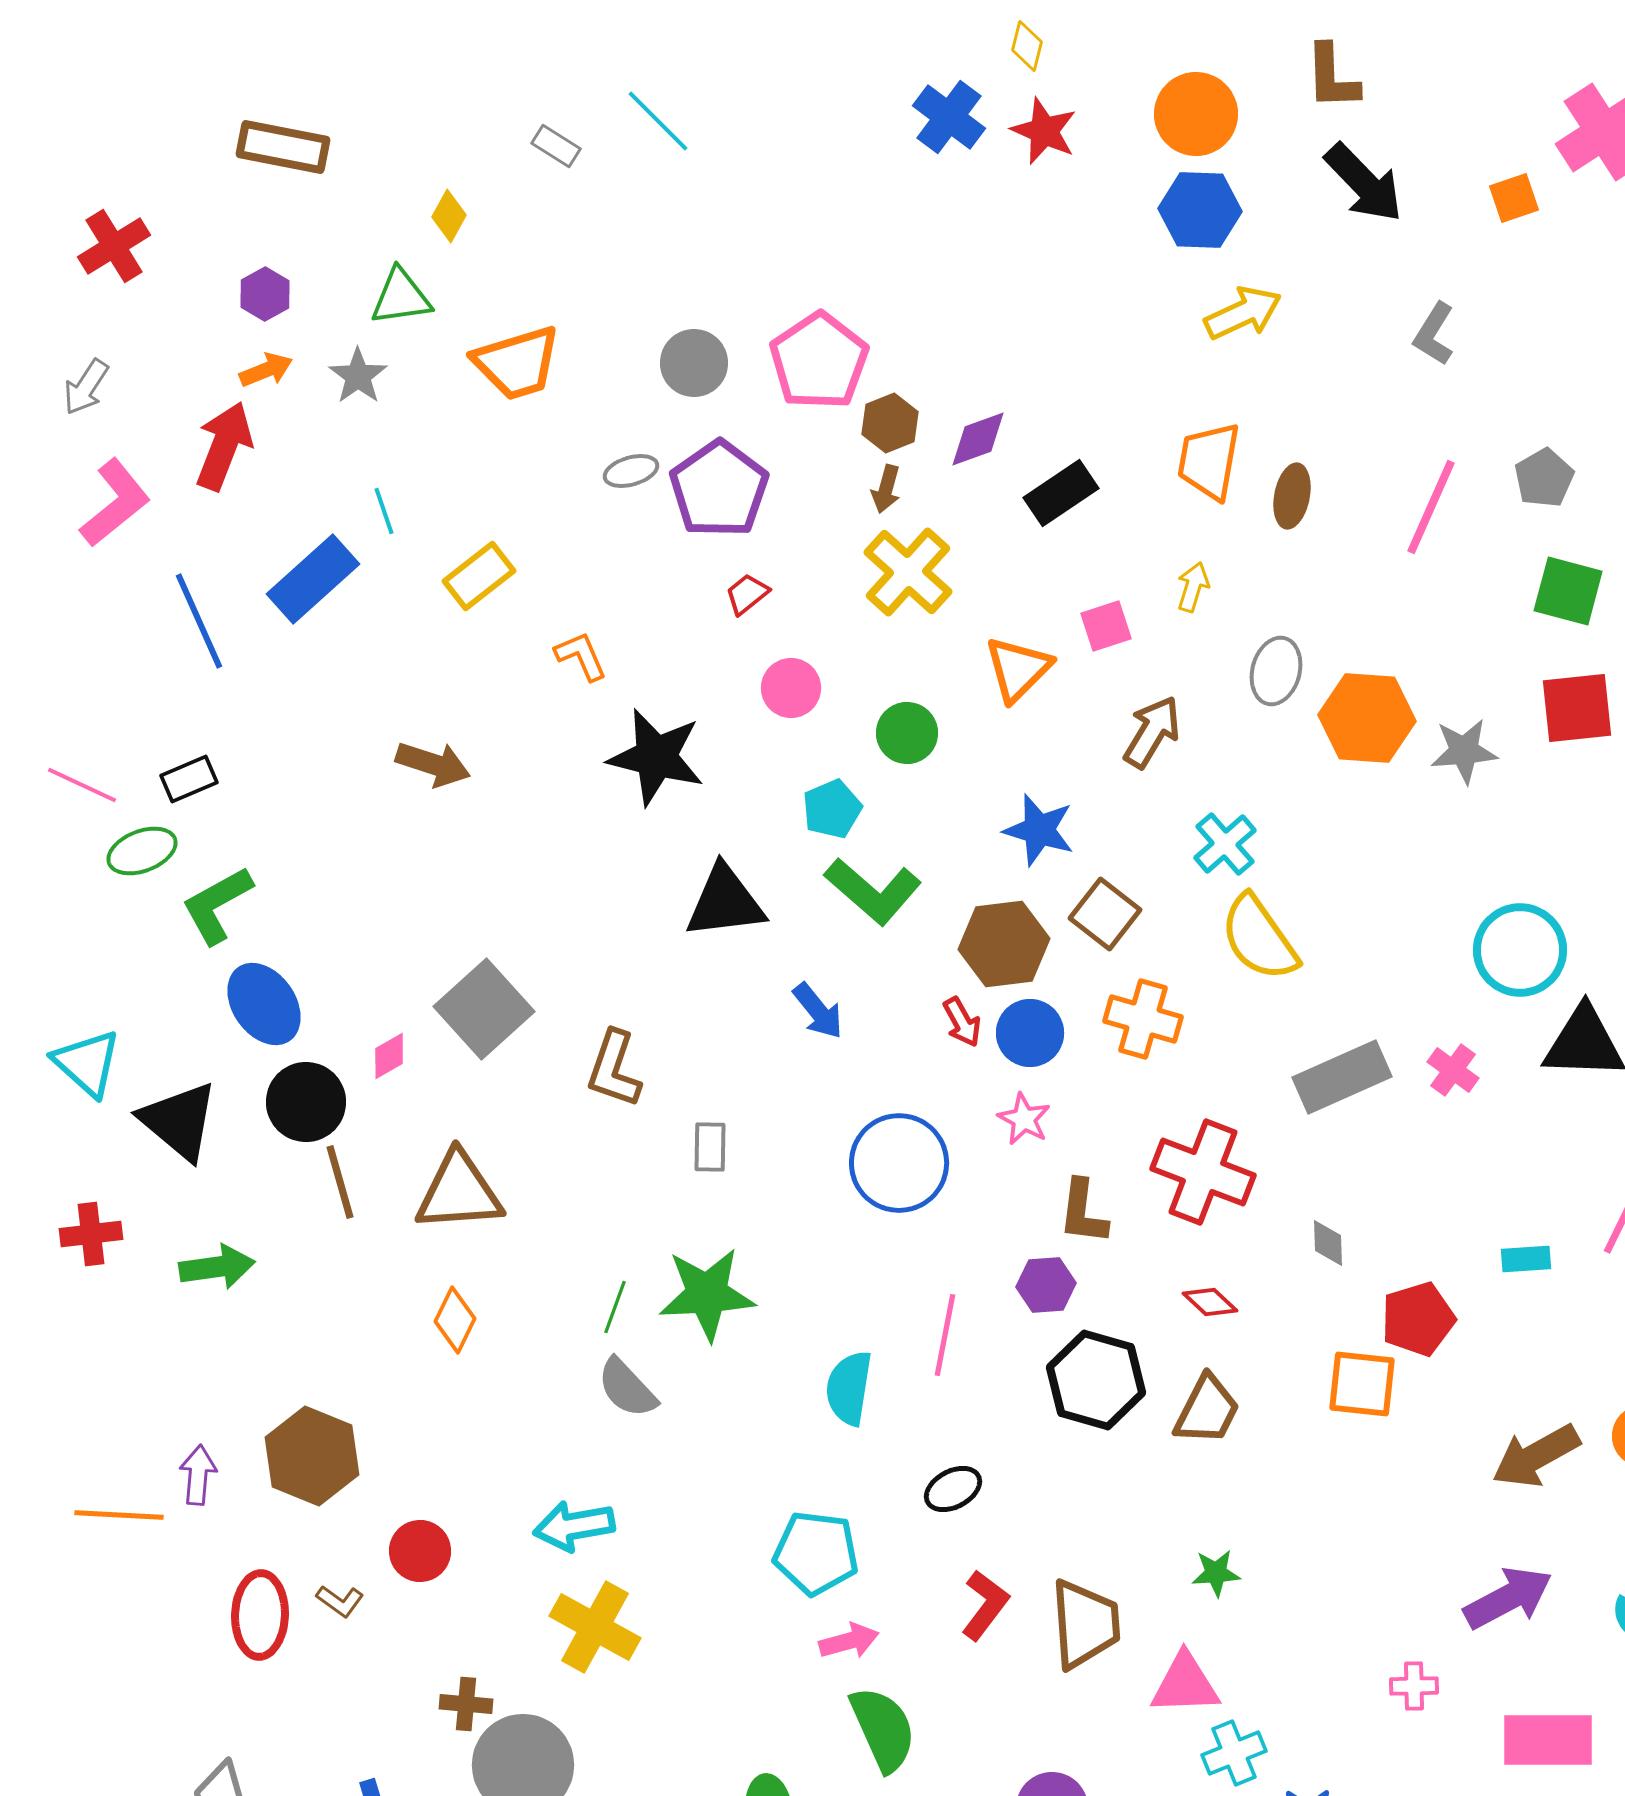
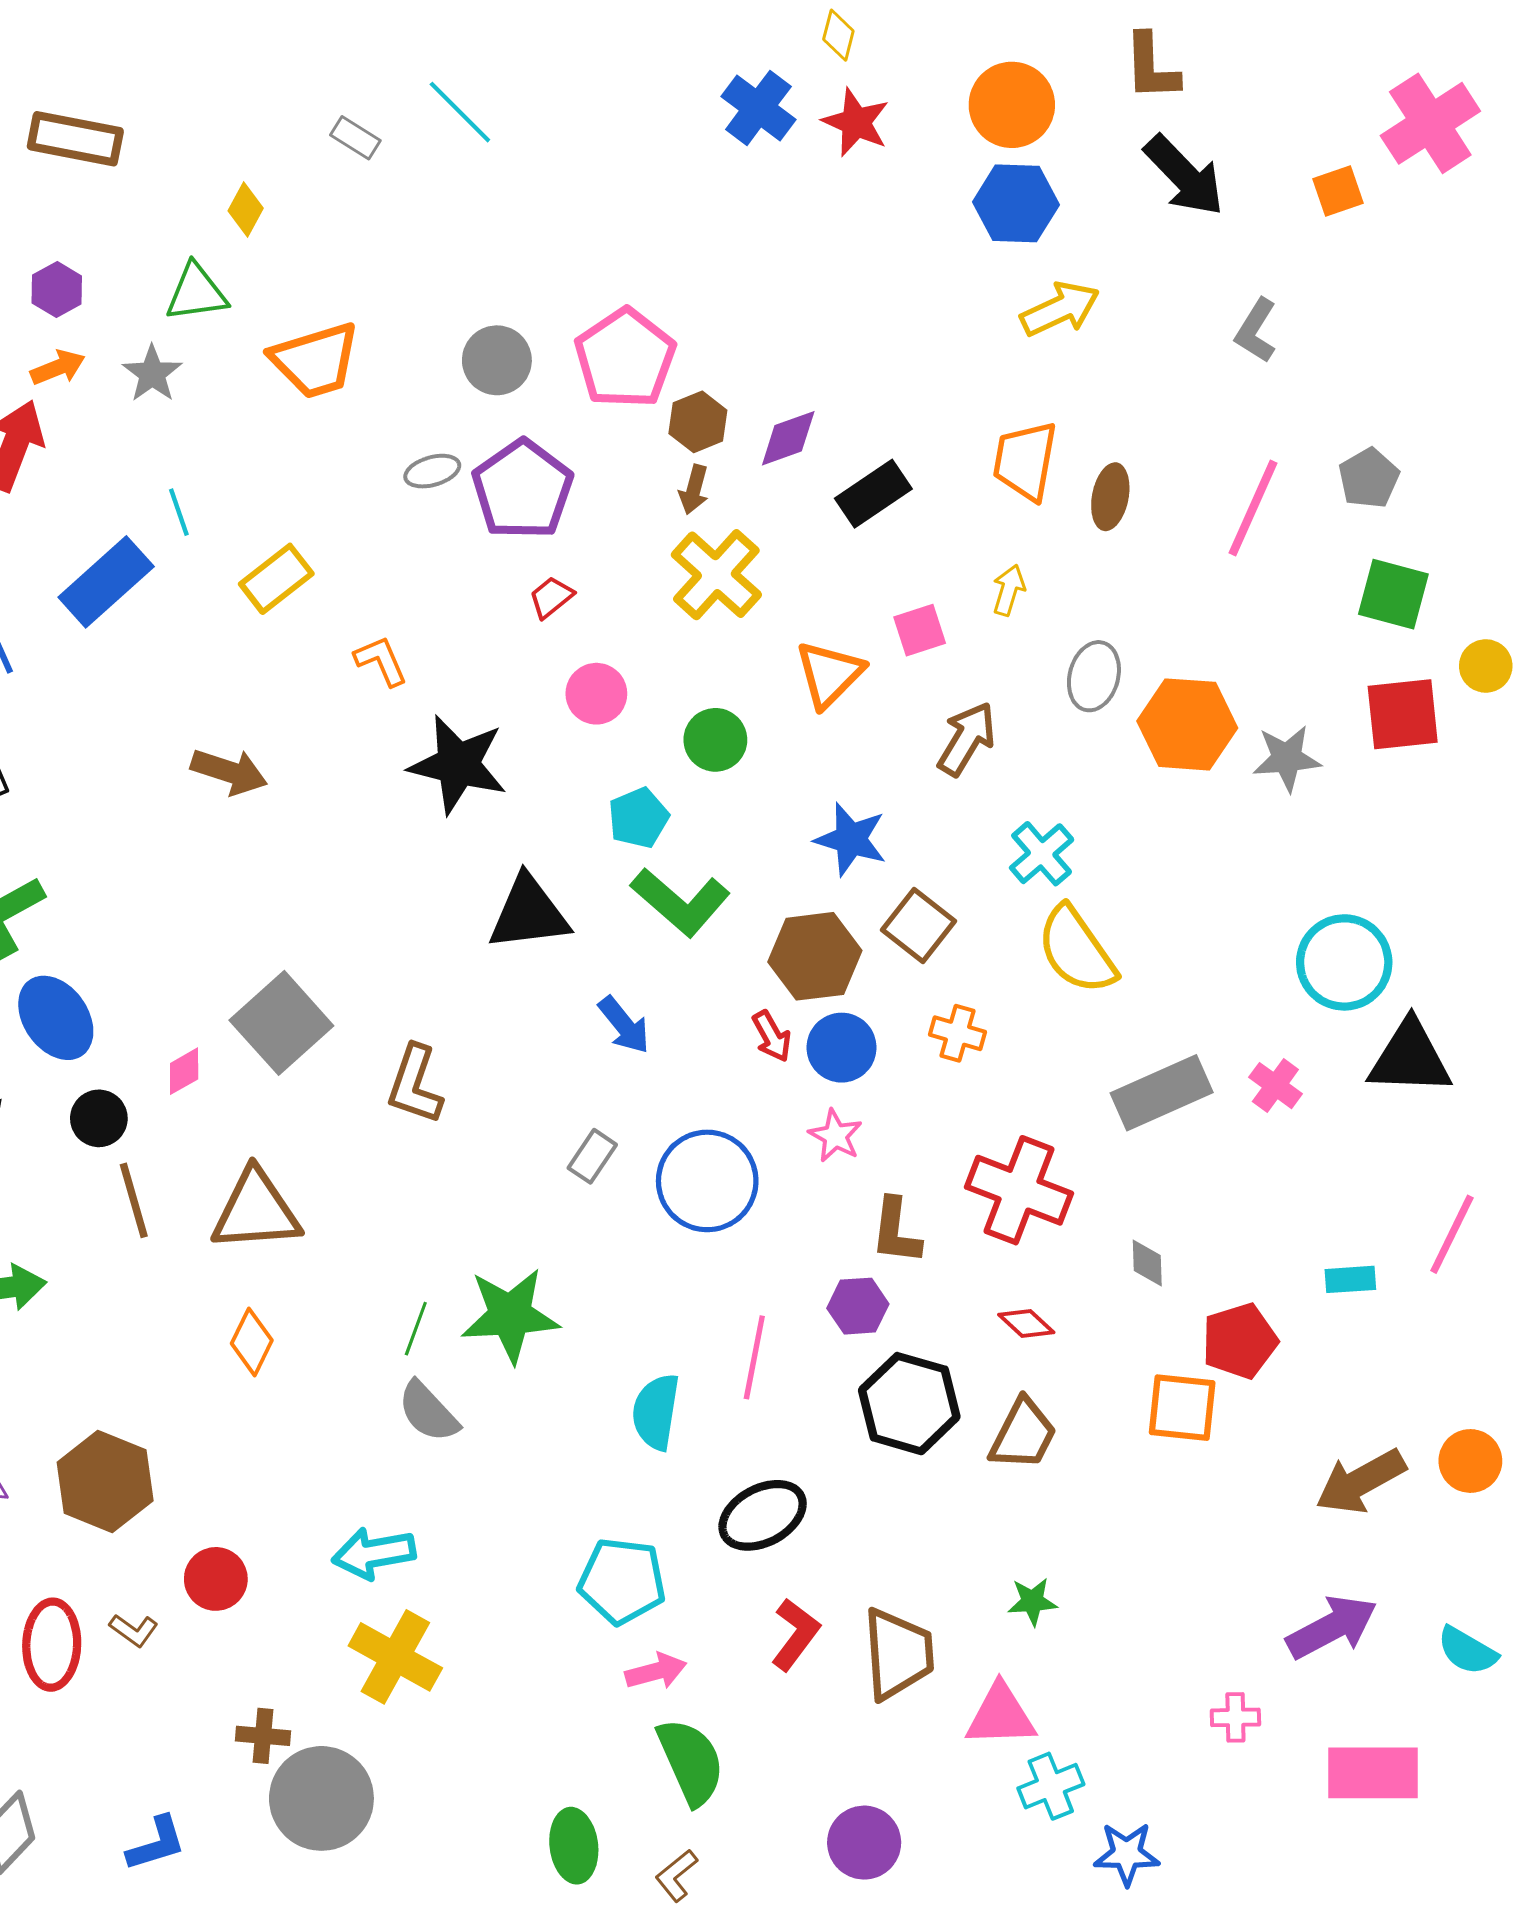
orange cross: (1143, 1019) -> (957, 1033), size x0.7
black circle: (306, 1102) -> (99, 1118), size x0.7
gray rectangle: (710, 1147) -> (592, 1156), moved, turned 33
black ellipse: (953, 1489) -> (763, 1515), size x1.5

